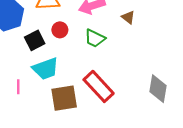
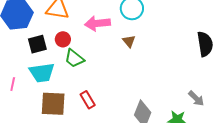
green trapezoid: (95, 38) -> (74, 58), moved
red rectangle: (99, 86) -> (88, 100), size x0.6

